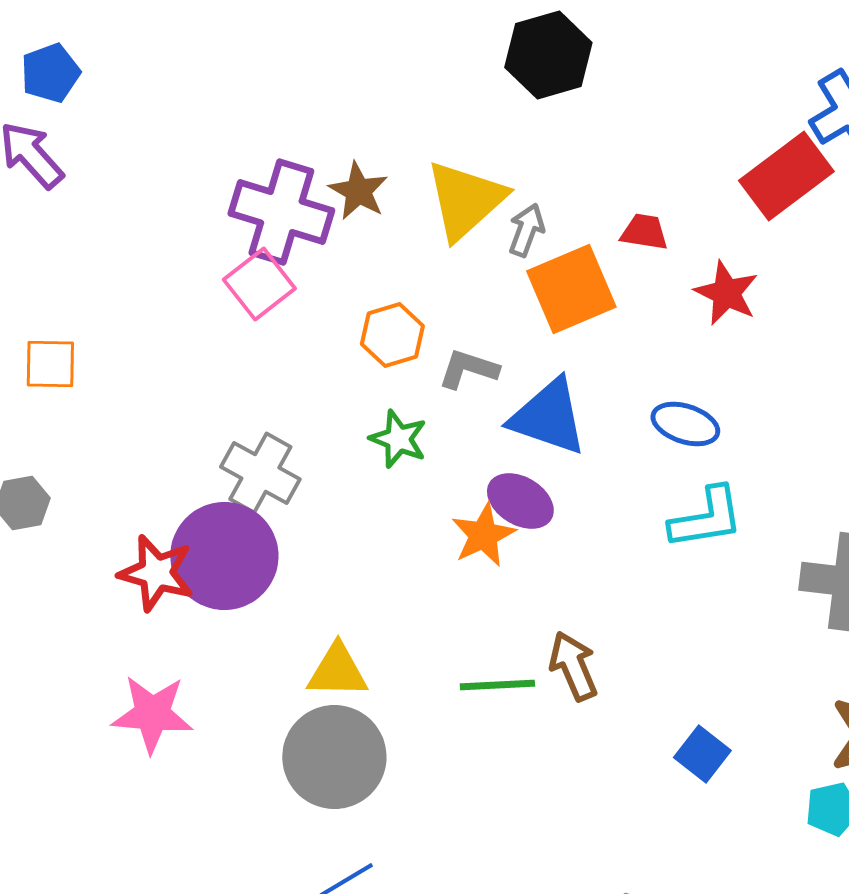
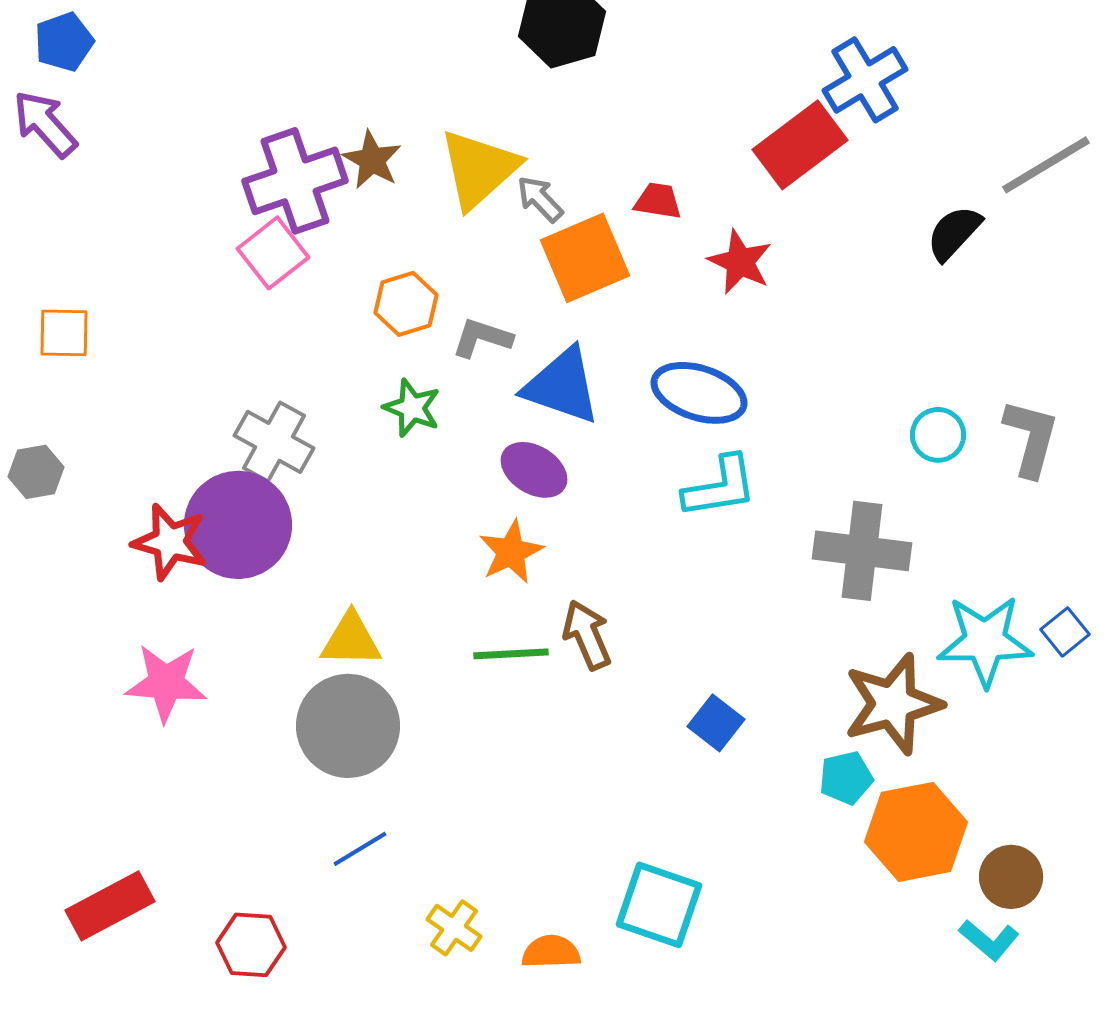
purple cross: (281, 212) -> (295, 181), turned -36
gray arrow: (526, 230) -> (540, 199), turned -64
blue ellipse: (685, 424) -> (699, 393), size x1.4
orange star: (483, 535) -> (511, 552), moved

